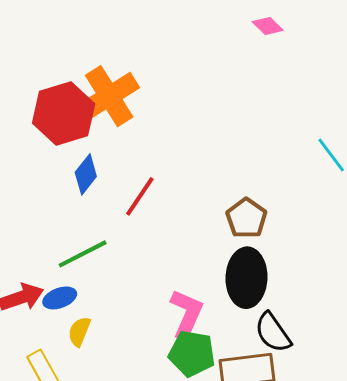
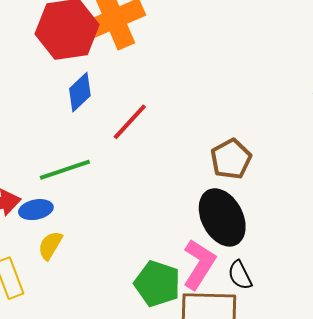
black ellipse: (247, 278) -> (222, 217), turned -38
pink L-shape: (186, 314) -> (199, 264), moved
black semicircle: (273, 333) -> (240, 275), size x0.7

